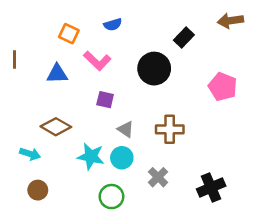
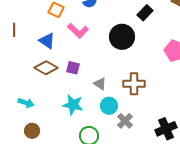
blue triangle: (57, 74) -> (47, 41), turned 36
purple square: (105, 100) -> (73, 68), moved
brown diamond: (56, 127) -> (46, 68), moved
cyan circle: (122, 158) -> (109, 106), moved

